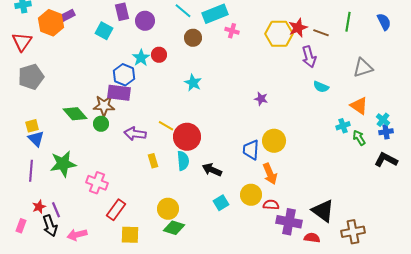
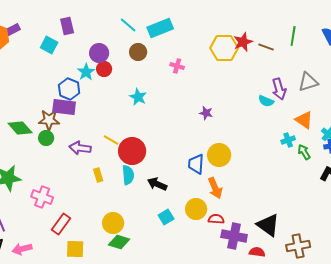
purple circle: (145, 21) -> (99, 53), moved
pink cross: (232, 31) -> (177, 66), moved
purple arrow: (309, 57) -> (279, 89), moved

